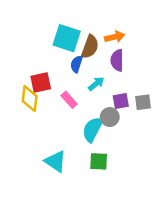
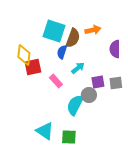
purple semicircle: (117, 60) -> (115, 49), moved
yellow diamond: (30, 99) -> (24, 55), moved
green square: (99, 161) -> (69, 137), moved

